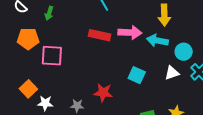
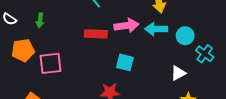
white triangle: (172, 73) -> (178, 73), moved
cyan square: (137, 75) -> (125, 62), moved

